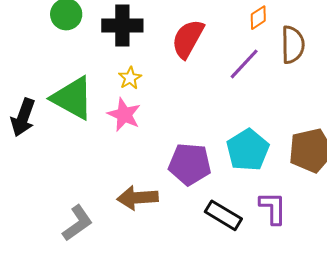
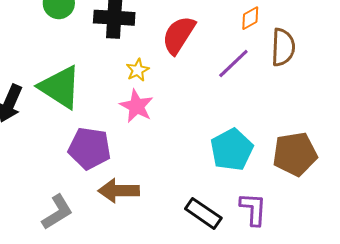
yellow star: (130, 78) -> (138, 70), moved
pink star: (124, 115) -> (137, 106), moved
purple pentagon: (190, 164) -> (90, 148), moved

